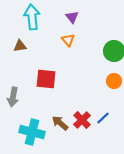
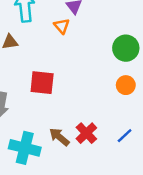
orange triangle: (68, 40) -> (62, 26), moved
blue line: (103, 118) -> (125, 136), moved

